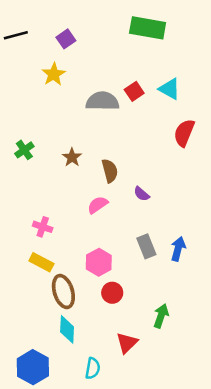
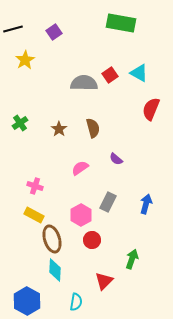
yellow star: (54, 74) -> (25, 60), moved
brown semicircle: (110, 171) -> (93, 128), moved
gray rectangle: (146, 246) -> (108, 202), moved, turned 48

